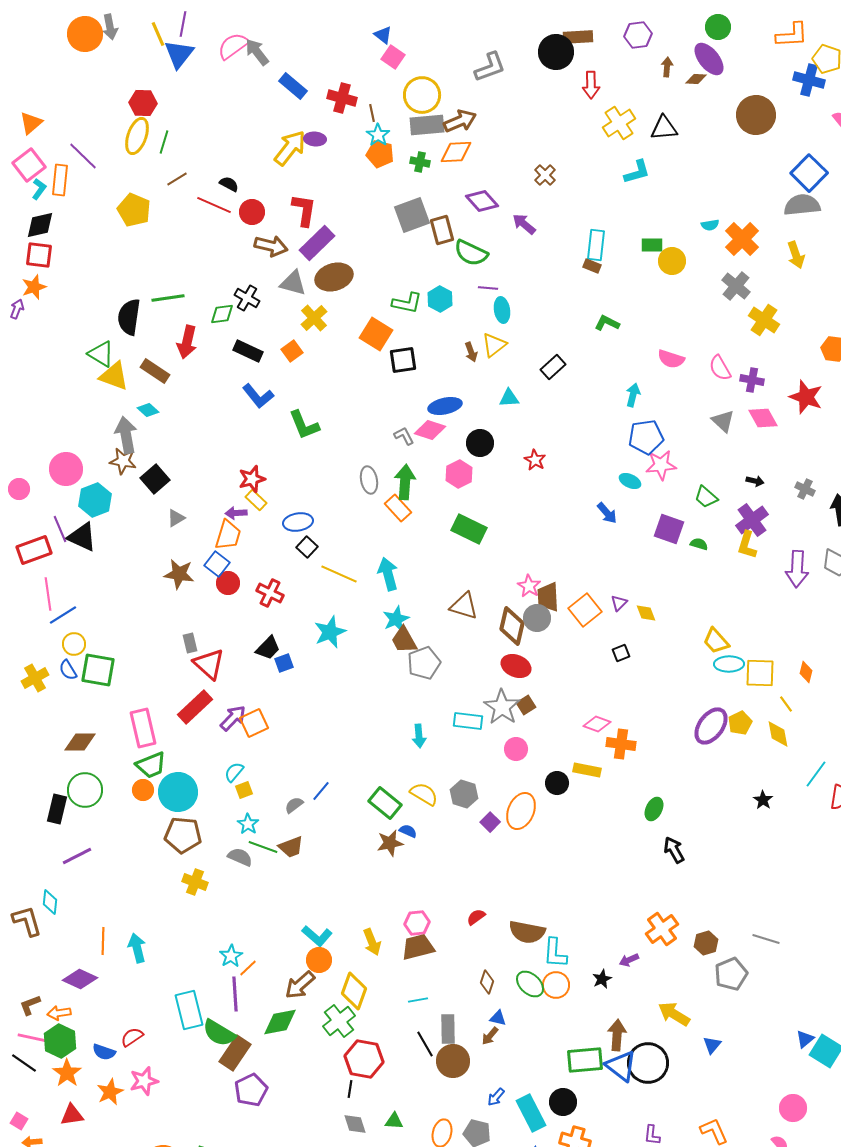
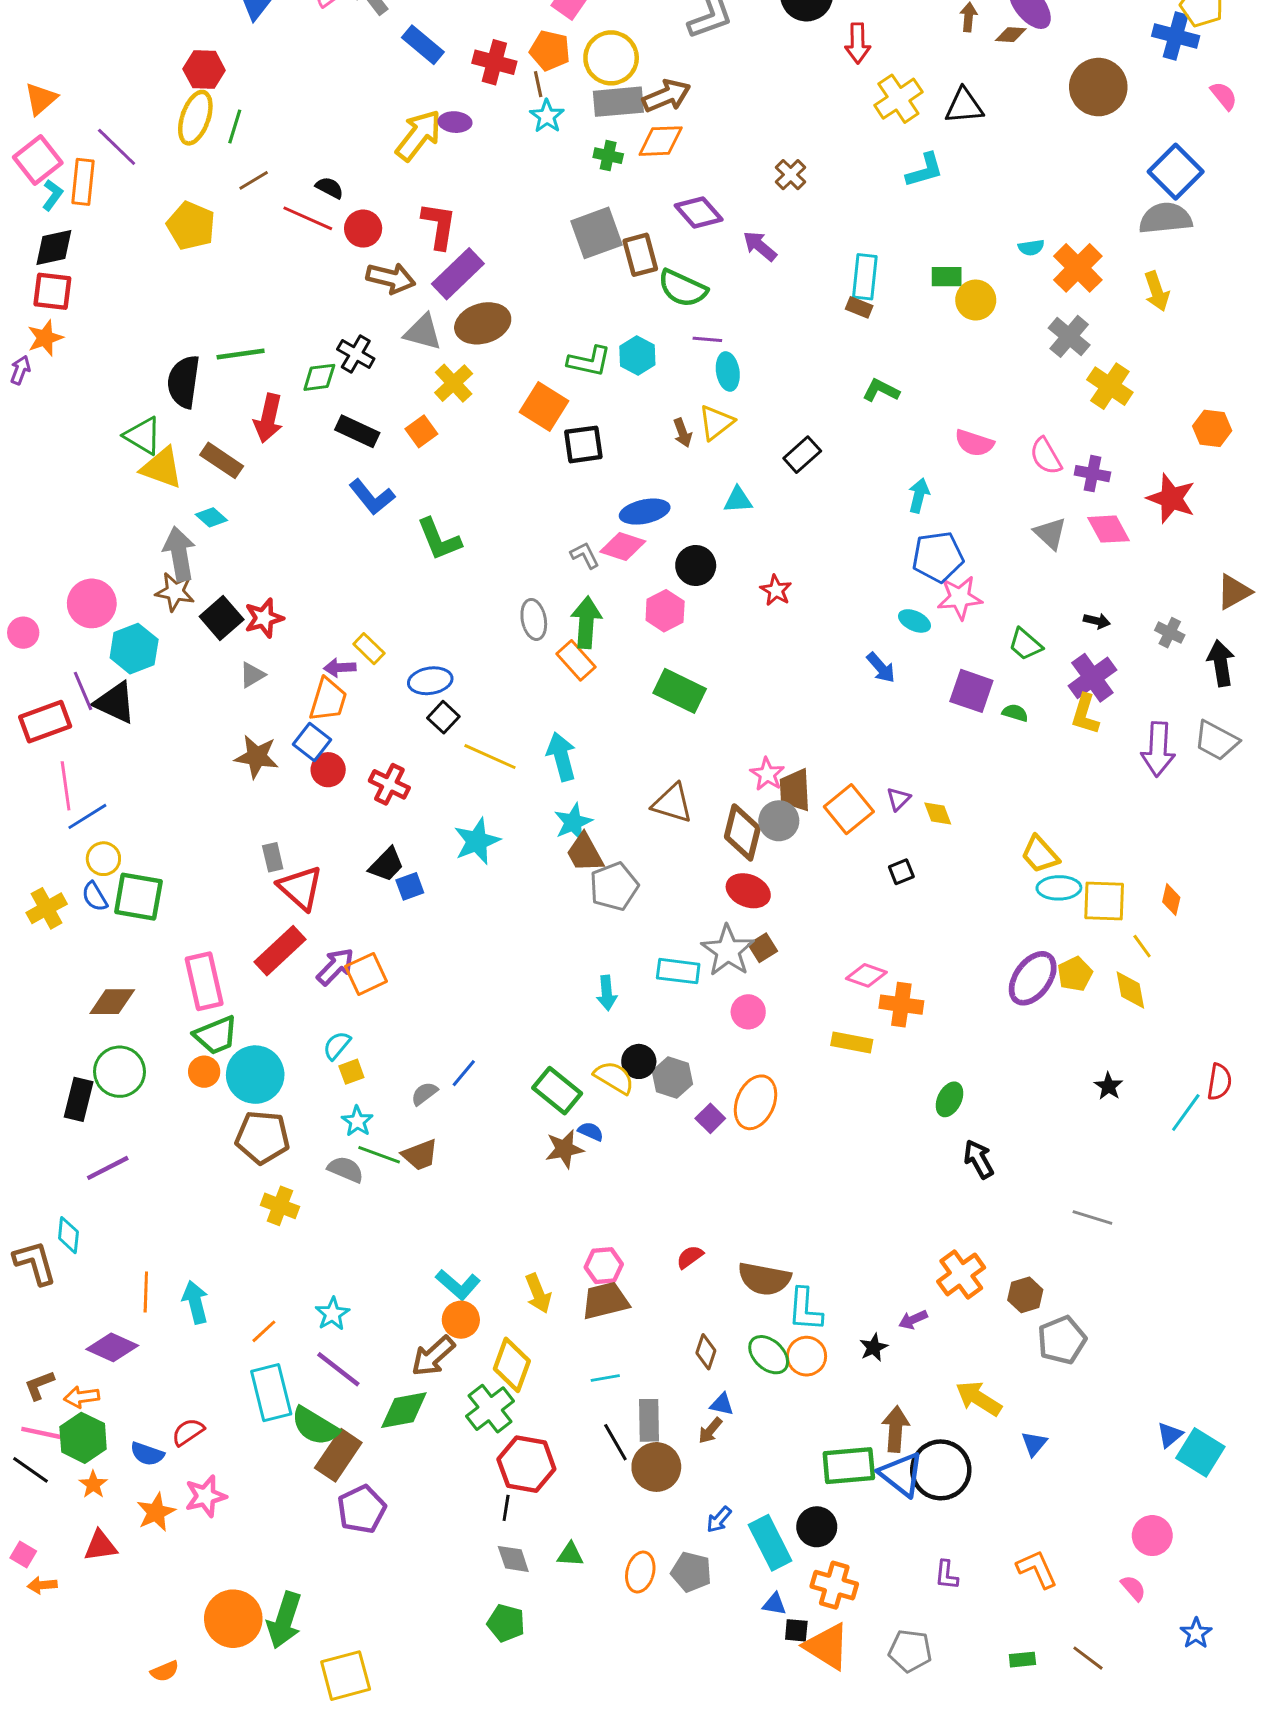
orange pentagon: (380, 154) -> (550, 51), moved
red star: (252, 479) -> (264, 618), moved
cyan line: (816, 774) -> (1186, 1113), moved
black circle: (557, 783) -> (639, 1061), moved
gray line: (766, 939) -> (1092, 1218), moved
orange line: (248, 968) -> (264, 1331), moved
purple line: (235, 994) -> (338, 1369), turned -48
orange star: (67, 1073) -> (93, 1484), size x0.7

